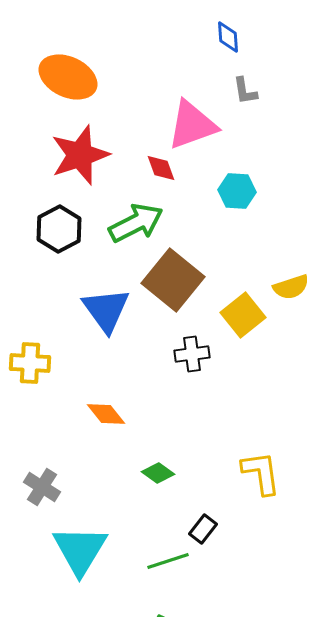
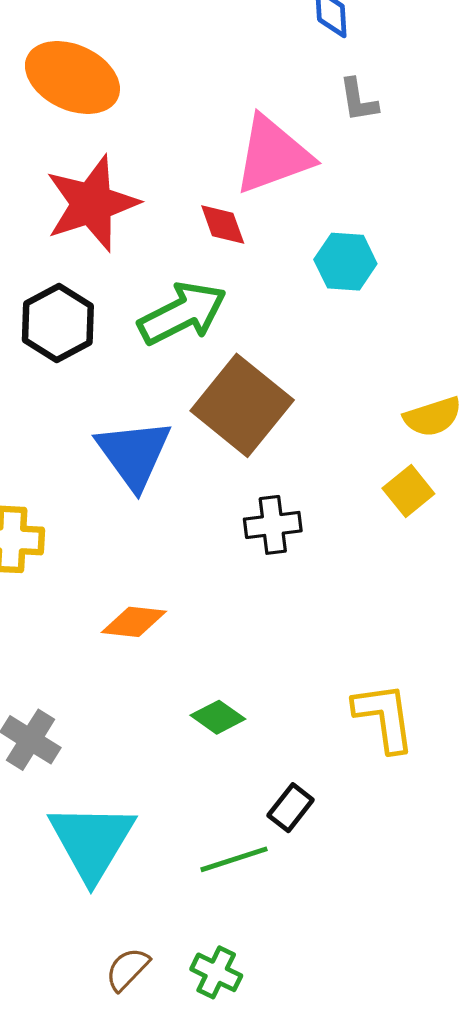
yellow square: (243, 315) -> (408, 491), moved, size x0.7
orange diamond: (106, 414) -> (134, 622), turned -45

